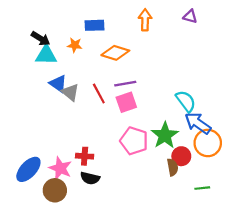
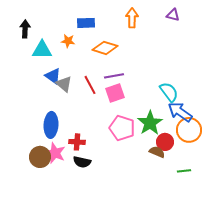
black arrow: (41, 39) -> (25, 29), moved, turned -120
brown semicircle: (173, 167) -> (157, 152), turned -56
blue ellipse: (28, 169) -> (51, 125), moved, turned -40
brown circle: (55, 190) -> (40, 157), moved

